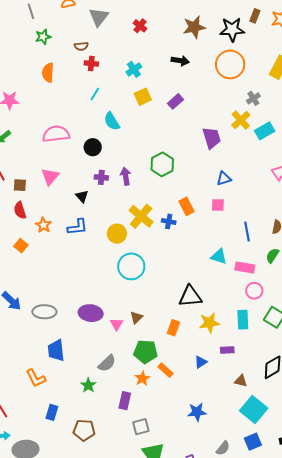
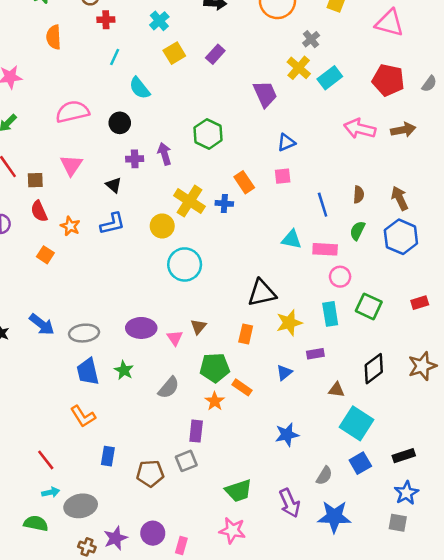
blue trapezoid: (56, 350) -> (88, 372), moved
green star: (88, 385) -> (124, 370), moved
gray square: (141, 427) -> (186, 461), moved

